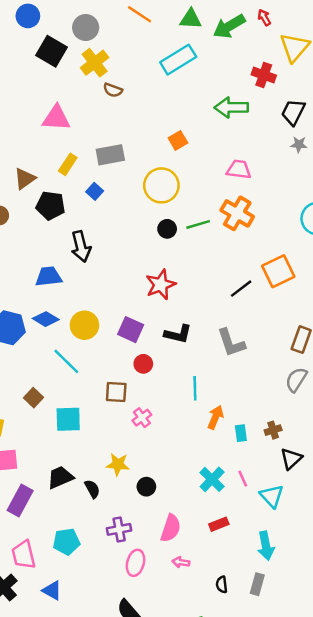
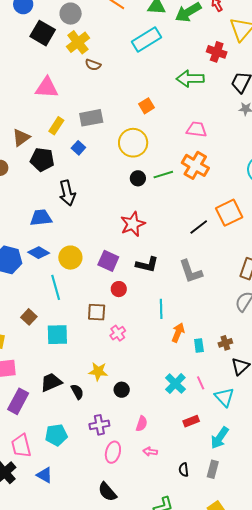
cyan line: (66, 361) -> (56, 287), turned 30
red rectangle: (219, 524) -> (191, 421), moved
pink semicircle: (171, 528) -> (142, 424), size x0.7
cyan arrow: (266, 546) -> (220, 438), turned 45

